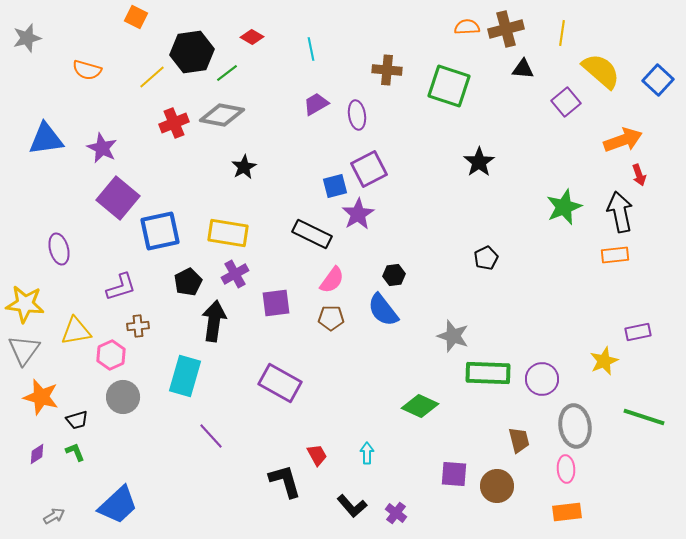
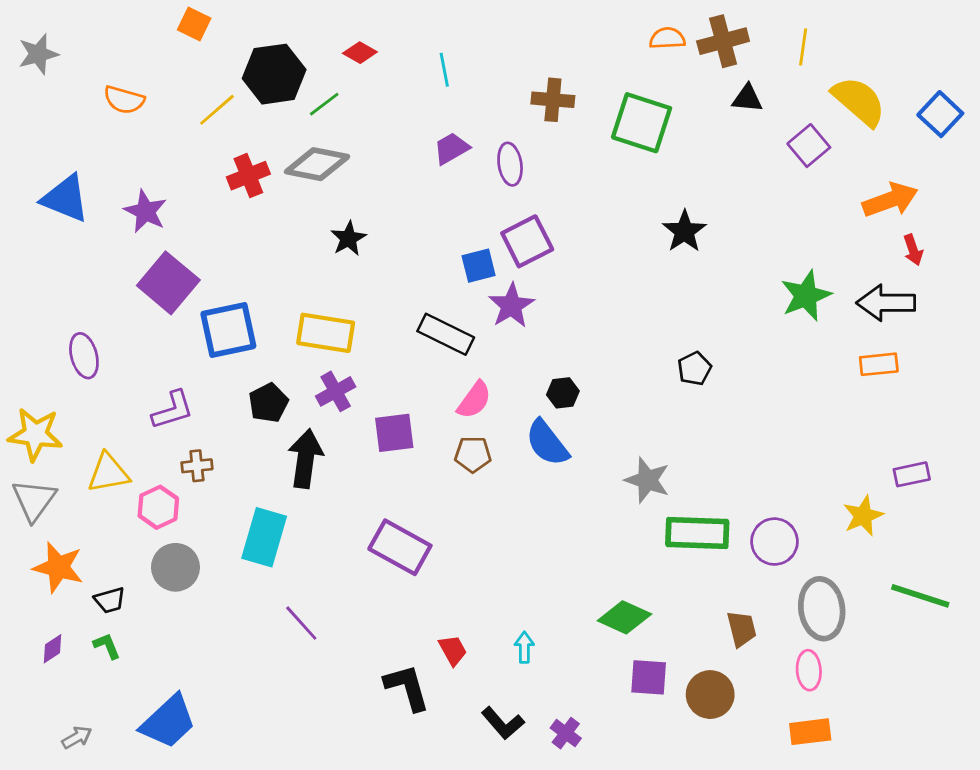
blue triangle: (46, 139) -> (65, 198), turned 30
black arrow: (620, 212) -> (886, 303), turned -78
green diamond: (420, 406) -> (624, 617), moved

